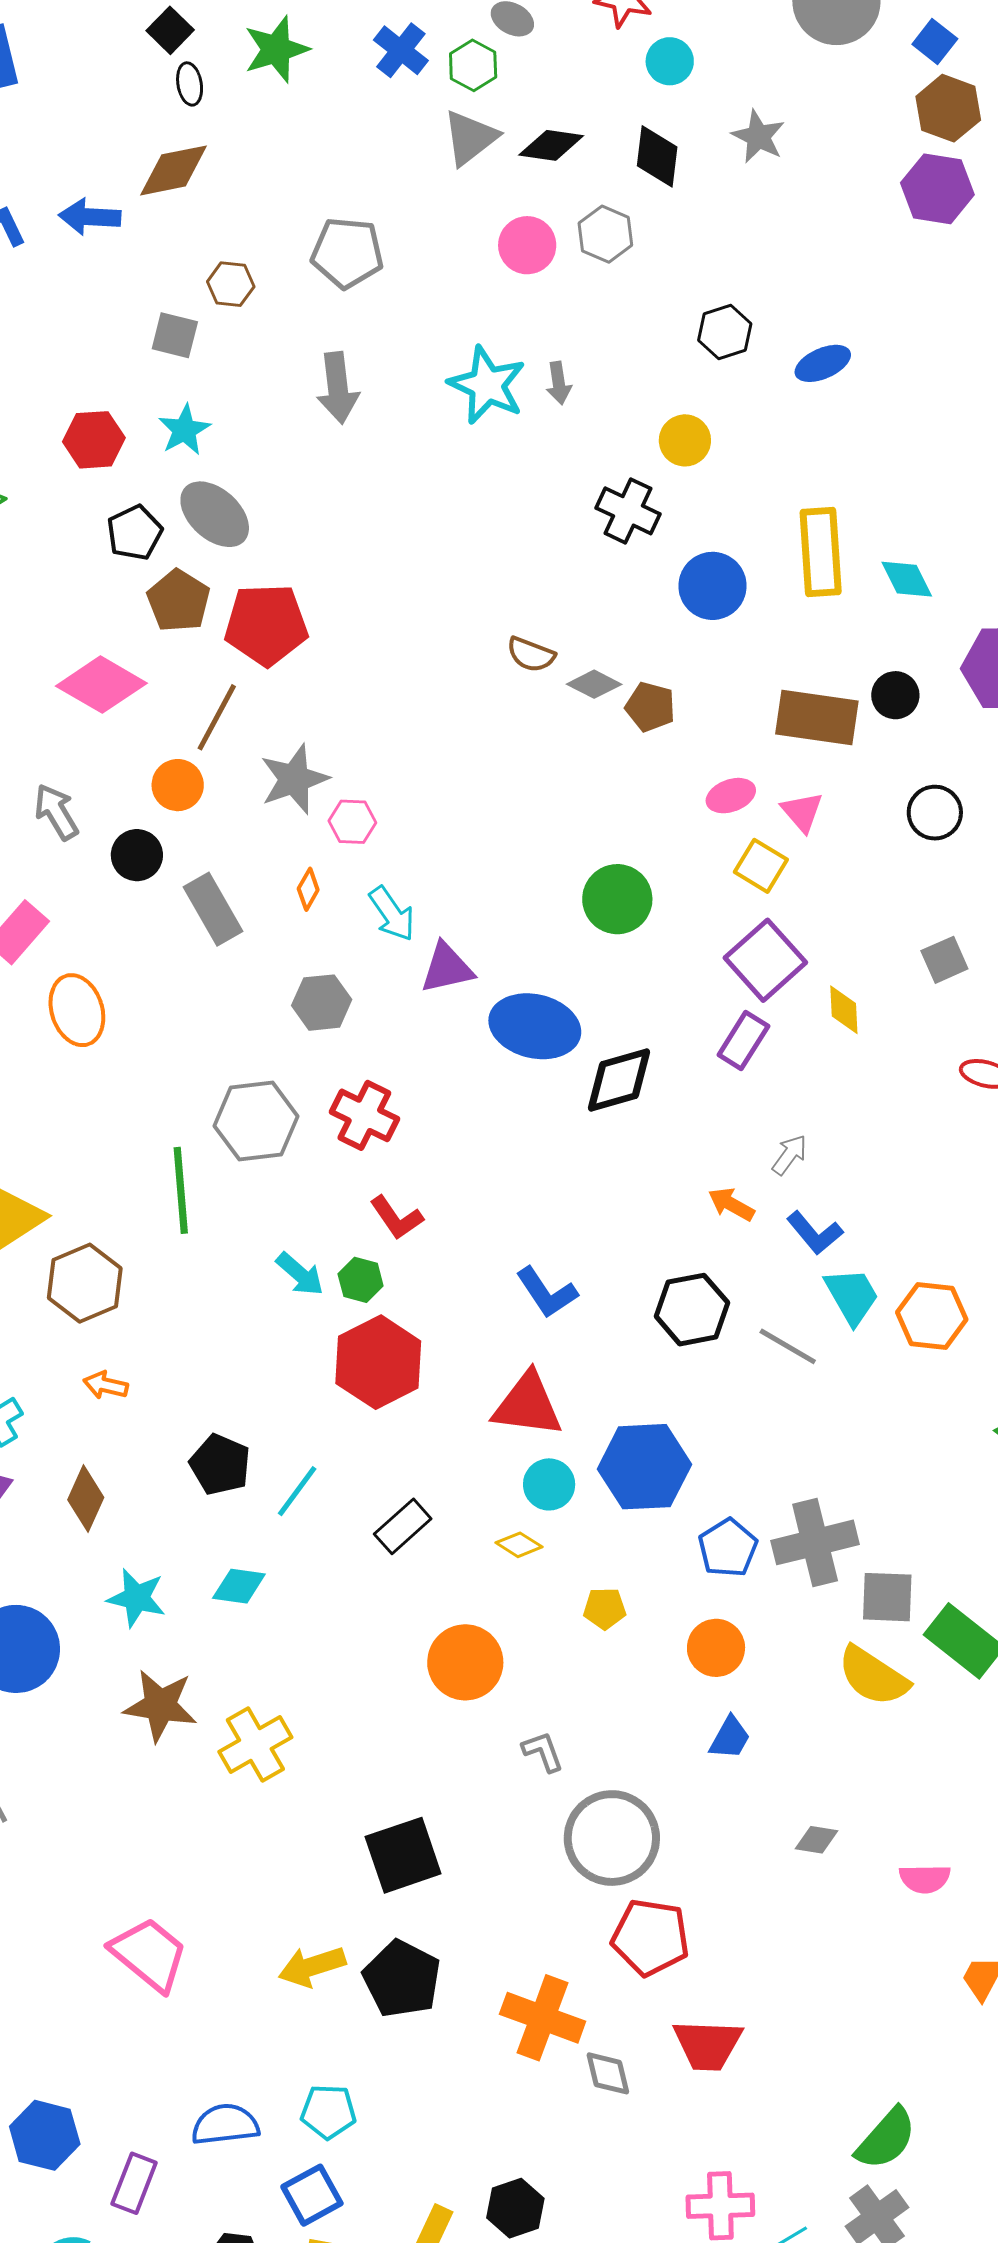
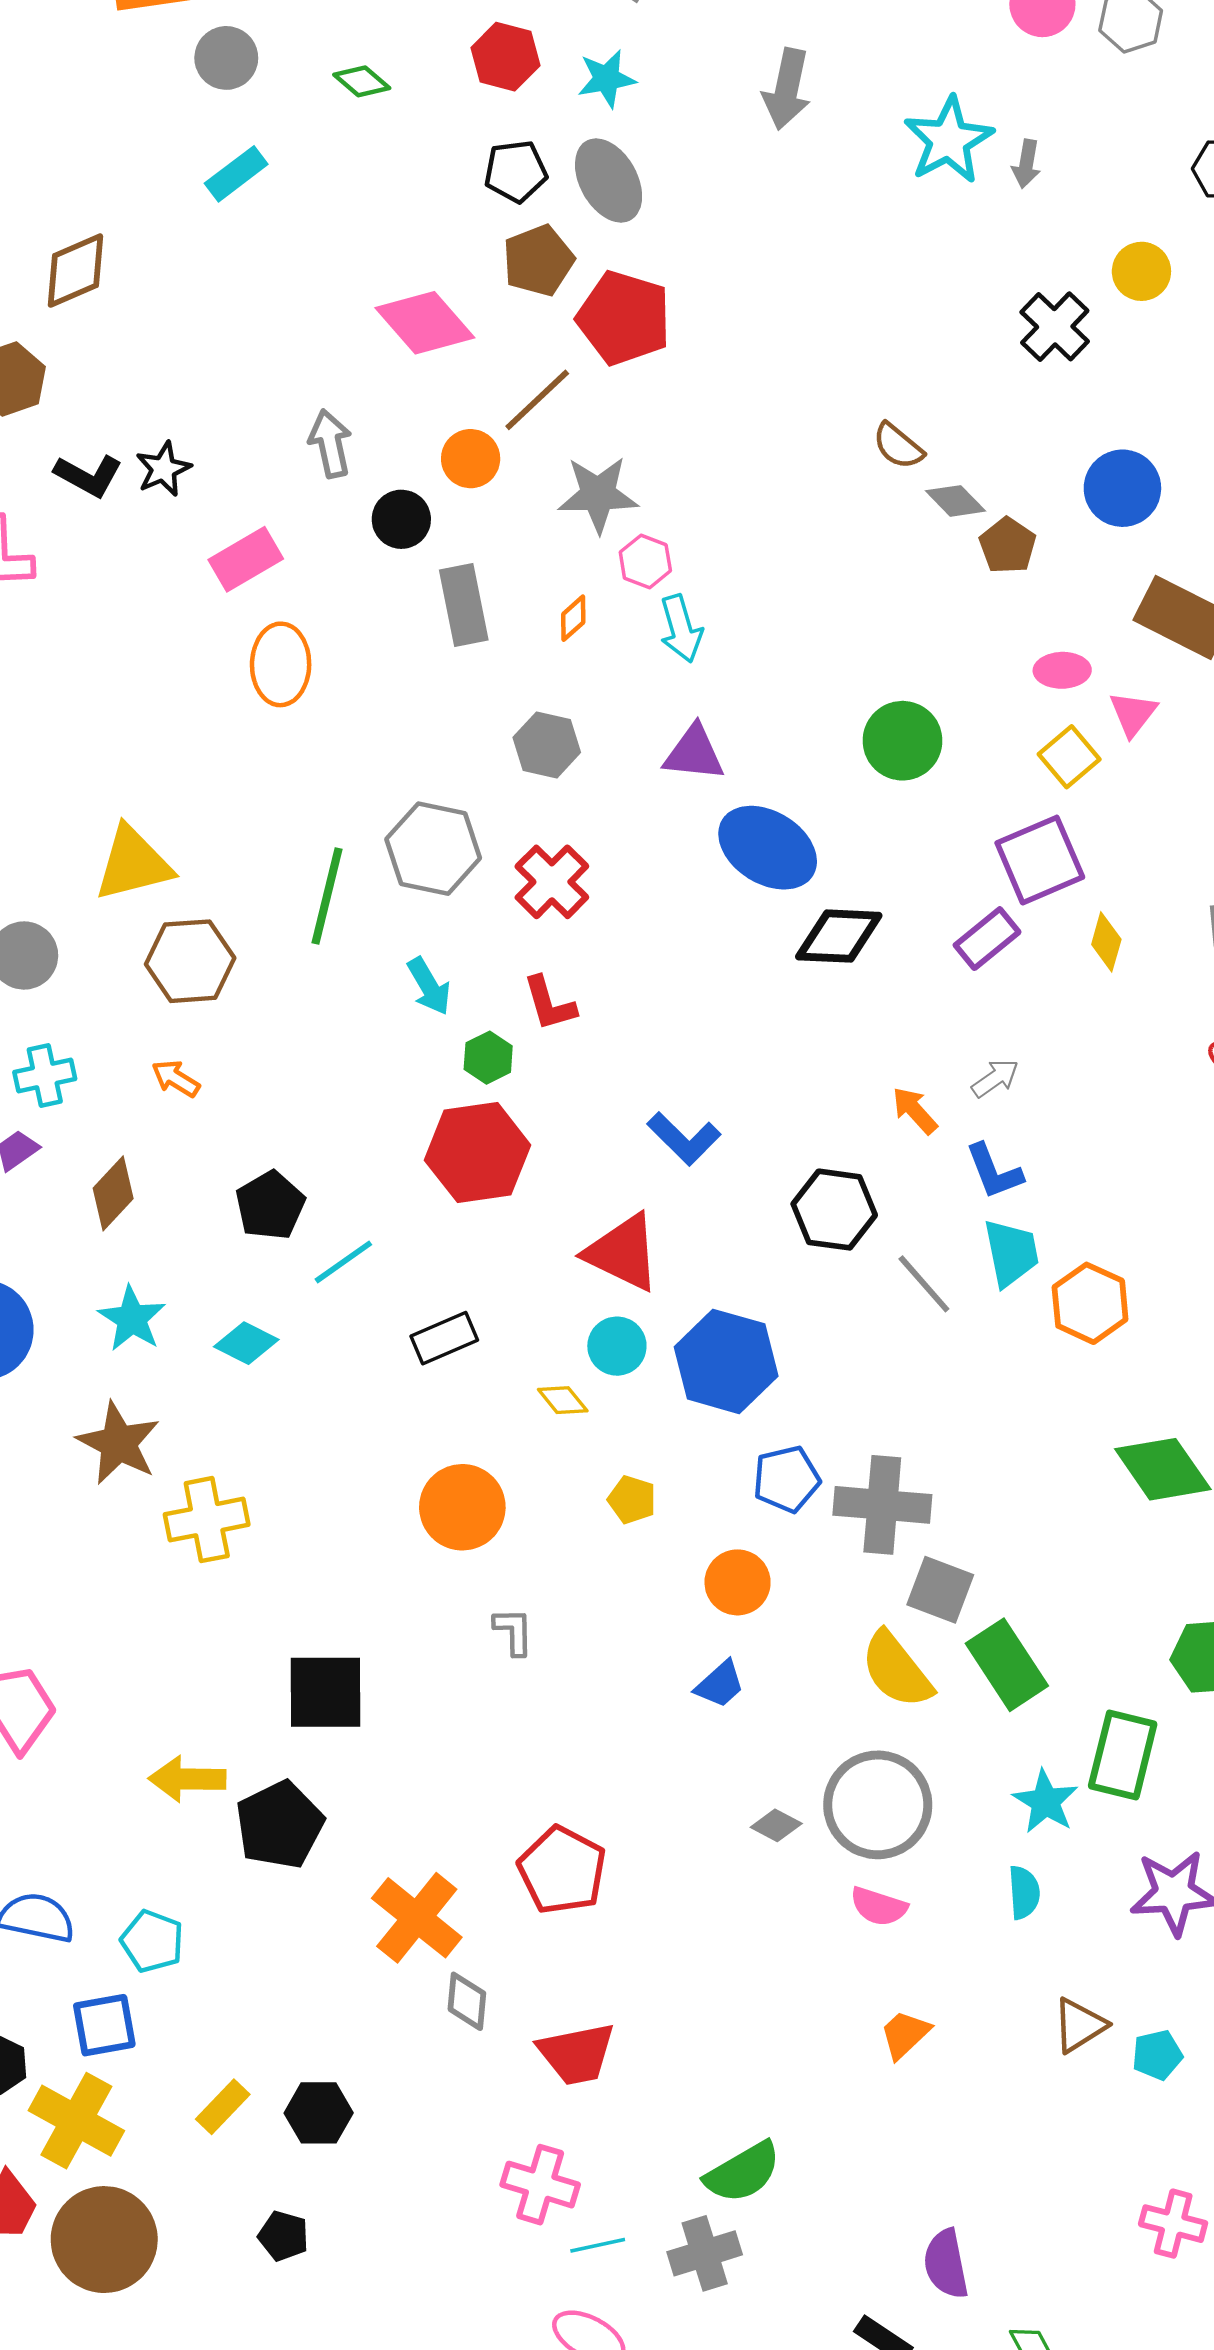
blue circle: (713, 586) -> (1122, 488), moved
cyan arrow: (392, 914) -> (681, 629), moved
cyan arrow: (300, 1274) -> (429, 986), moved
blue L-shape: (547, 1293) -> (684, 1139), turned -30
gray circle: (612, 1838) -> (878, 1805), moved
red trapezoid: (708, 2045) -> (577, 2054), moved, turned -32

